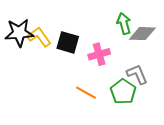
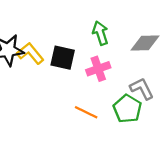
green arrow: (124, 24) -> (100, 33), moved

